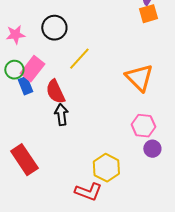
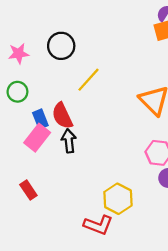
pink rectangle: (32, 69) -> (37, 138), moved
blue rectangle: (25, 86) -> (40, 119), moved
red rectangle: (24, 160) -> (28, 190), size x0.6

